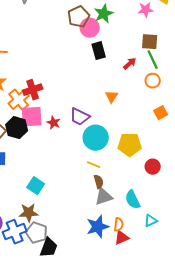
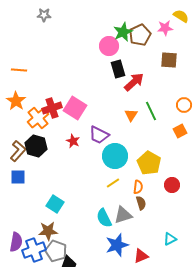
brown pentagon: (79, 17) -> (140, 35), moved
green line: (153, 60) -> (151, 111), moved
red arrow: (130, 64) -> (134, 82), moved, size x1.5
orange circle: (153, 81) -> (184, 105), moved
pink square: (32, 117) -> (75, 108), moved, turned 35
yellow pentagon: (130, 145) -> (149, 163), turned 30
yellow line: (94, 165) -> (113, 183), turned -56
brown semicircle: (99, 182) -> (141, 203), moved
cyan semicircle: (133, 200) -> (104, 218), moved
orange semicircle: (119, 225) -> (138, 187), moved

